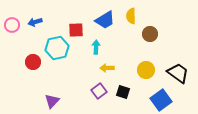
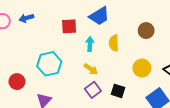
yellow semicircle: (131, 16) -> (114, 43), moved
cyan hexagon: (57, 48) -> (49, 64), moved
red circle: (33, 62) -> (17, 82), moved
yellow arrow: (107, 68) -> (91, 69), moved, turned -144

